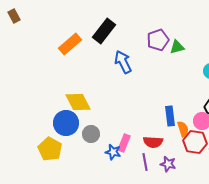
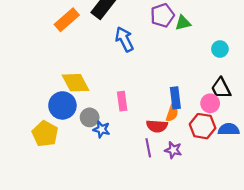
orange semicircle: (183, 129) -> (172, 113), moved, turned 35
pink rectangle: (124, 143) -> (122, 101), moved, turned -30
blue star: (113, 152) -> (102, 129), moved

